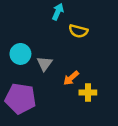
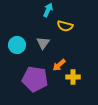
gray triangle: (45, 64) -> (43, 43), moved
purple pentagon: (20, 99) -> (35, 79), moved

